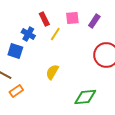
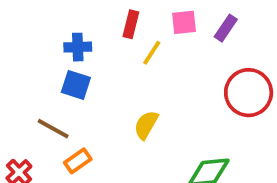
red rectangle: (44, 19) -> (131, 24), turned 40
blue cross: (28, 34) -> (78, 47), moved, turned -32

